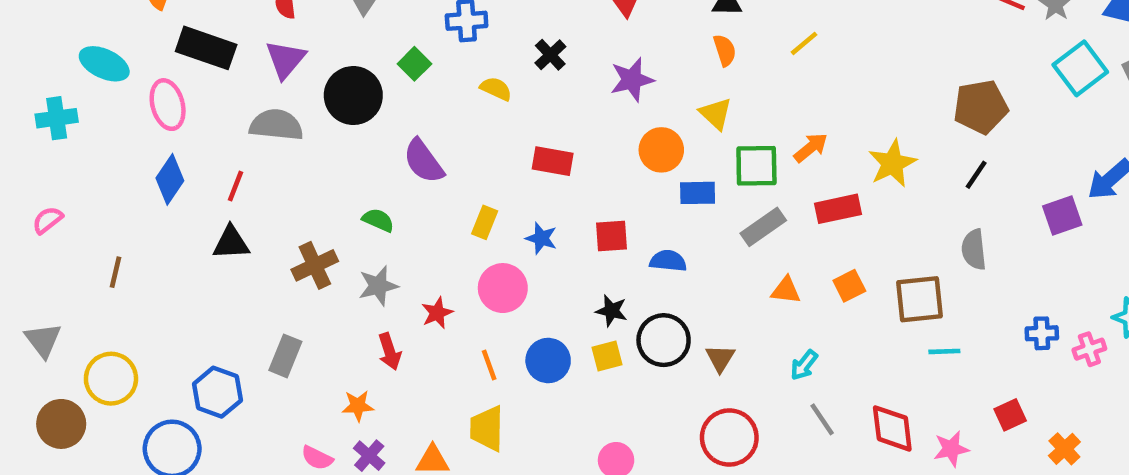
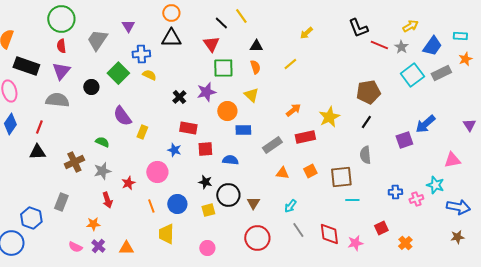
black cross: (550, 55) -> (179, 97), moved
green square: (414, 64) -> (118, 73), size x1.5
purple star: (632, 80) -> (206, 92), moved
yellow semicircle: (496, 89) -> (149, 75), moved
black circle: (353, 96) -> (91, 87), size x0.6
red rectangle: (553, 161) -> (188, 128), moved
green square: (756, 166) -> (223, 68), moved
yellow rectangle: (485, 222) -> (142, 132), moved
yellow square: (607, 356) -> (208, 210), moved
yellow trapezoid: (487, 428) -> (166, 234), moved

